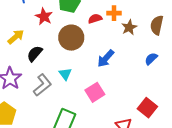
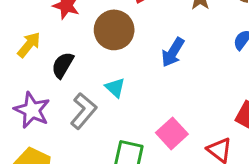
pink square: (95, 92) -> (172, 133), moved

